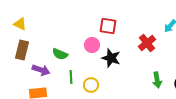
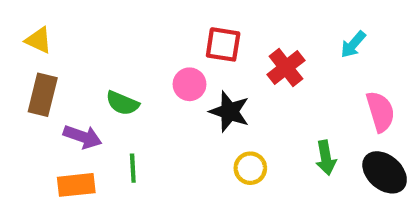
red cross: (147, 43) -> (286, 67), moved
green line: (71, 77) -> (133, 168), moved
yellow circle: (91, 85) -> (250, 168), moved

